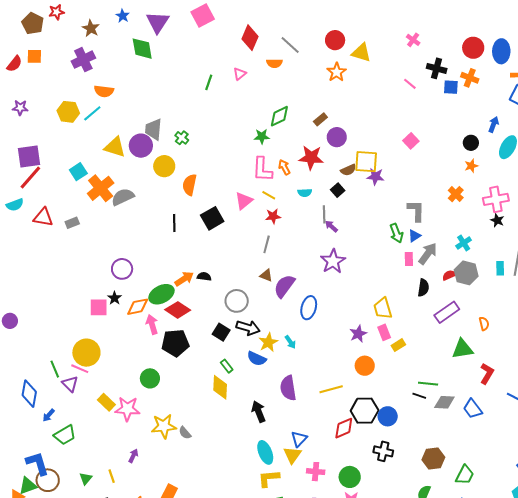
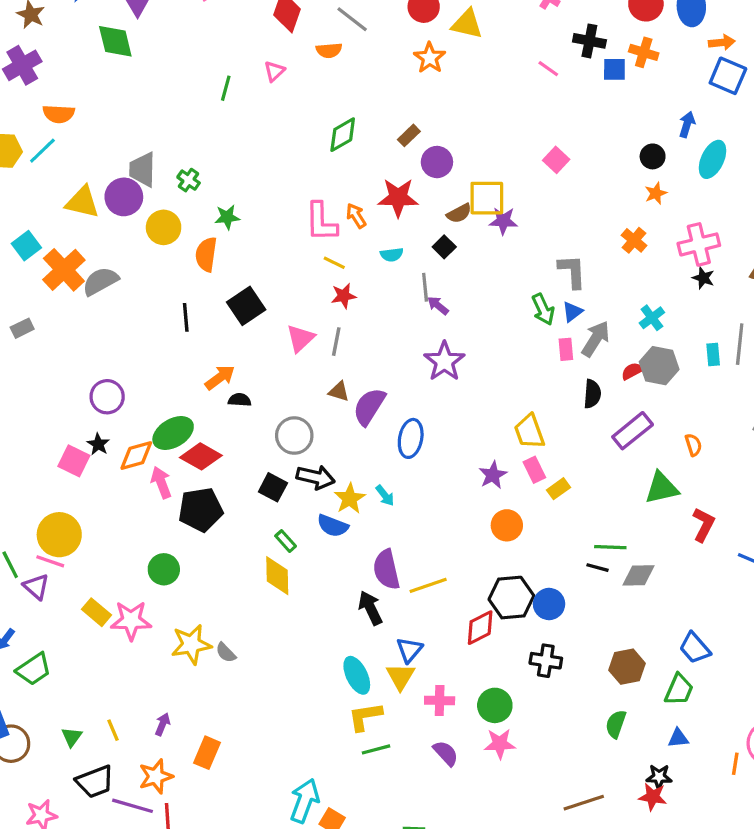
green star: (262, 136) -> (227, 217), moved
pink triangle: (244, 201) -> (300, 338), moved
orange arrow: (184, 279) -> (220, 377), moved
pink square: (99, 307) -> (74, 461), turned 30
yellow line: (331, 389) -> (428, 585), moved
blue trapezoid: (473, 409) -> (695, 648), moved
black arrow: (259, 412) -> (370, 608), moved
purple arrow: (133, 456) -> (163, 724), moved

